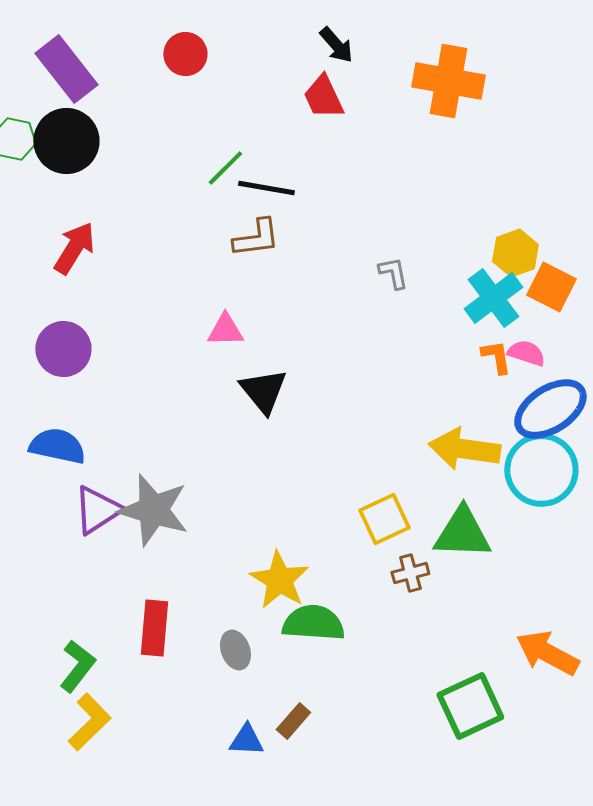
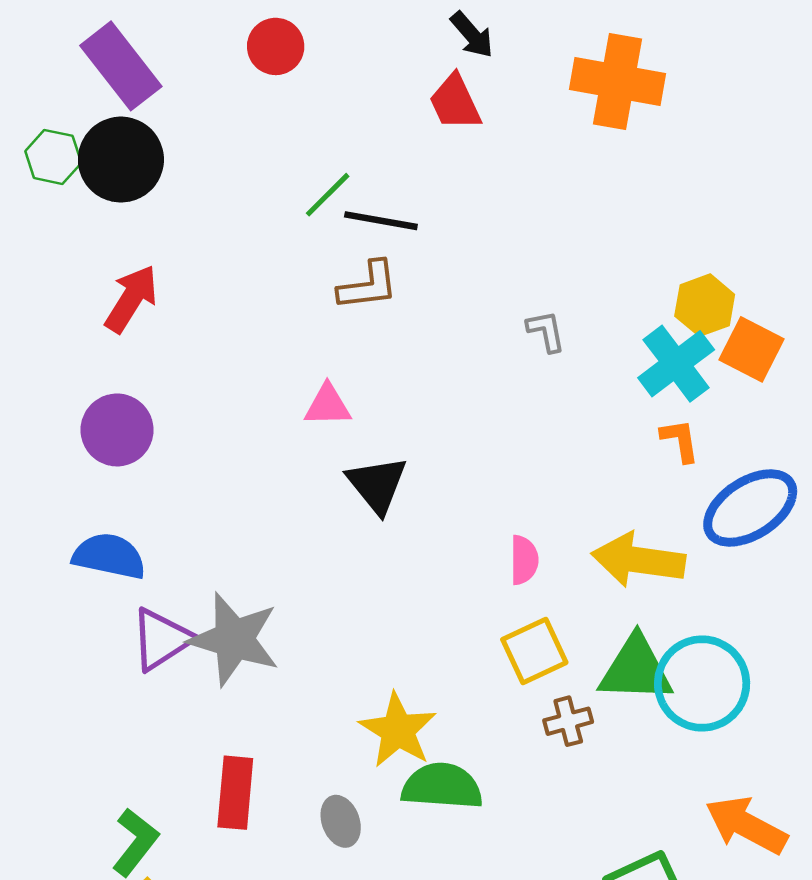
pink semicircle: (526, 353) -> (524, 560), moved, turned 72
cyan circle: (541, 470) -> (702, 683), moved

